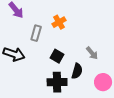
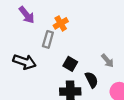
orange cross: (59, 22) -> (61, 23), moved
black semicircle: (77, 71) -> (92, 80), turned -42

